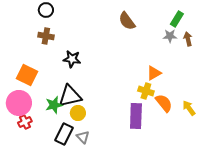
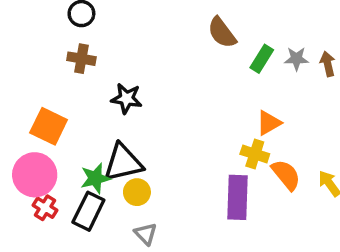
green rectangle: (177, 19) -> (262, 59), moved
red cross: (25, 122) -> (45, 208), turned -32
black rectangle: (64, 134) -> (88, 211), moved

